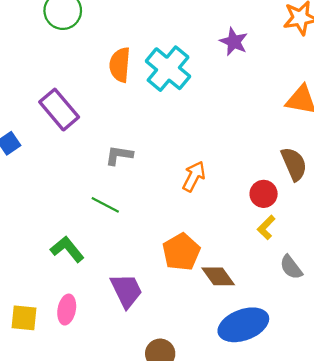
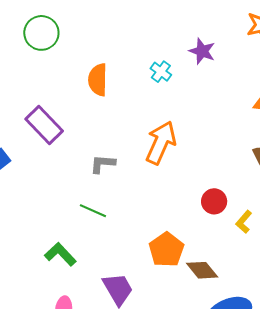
cyan cross: (168, 69) -> (161, 72), moved, size x0.5
orange arrow: (194, 176) -> (161, 143), moved, size x1.5
red circle: (264, 194) -> (214, 201), moved

